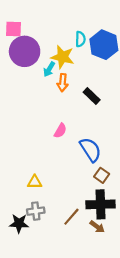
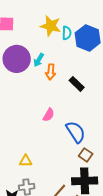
purple circle: (25, 51) -> (17, 59), moved
yellow star: (63, 57) -> (51, 26), moved

